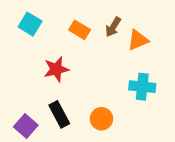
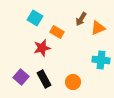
cyan square: (30, 24) -> (35, 18), moved
orange rectangle: (80, 30) -> (57, 32), moved
purple square: (26, 126) -> (21, 77), moved

